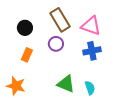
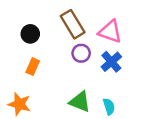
purple circle: (56, 44) -> (81, 53), moved
blue cross: (92, 51) -> (111, 62), turned -30

